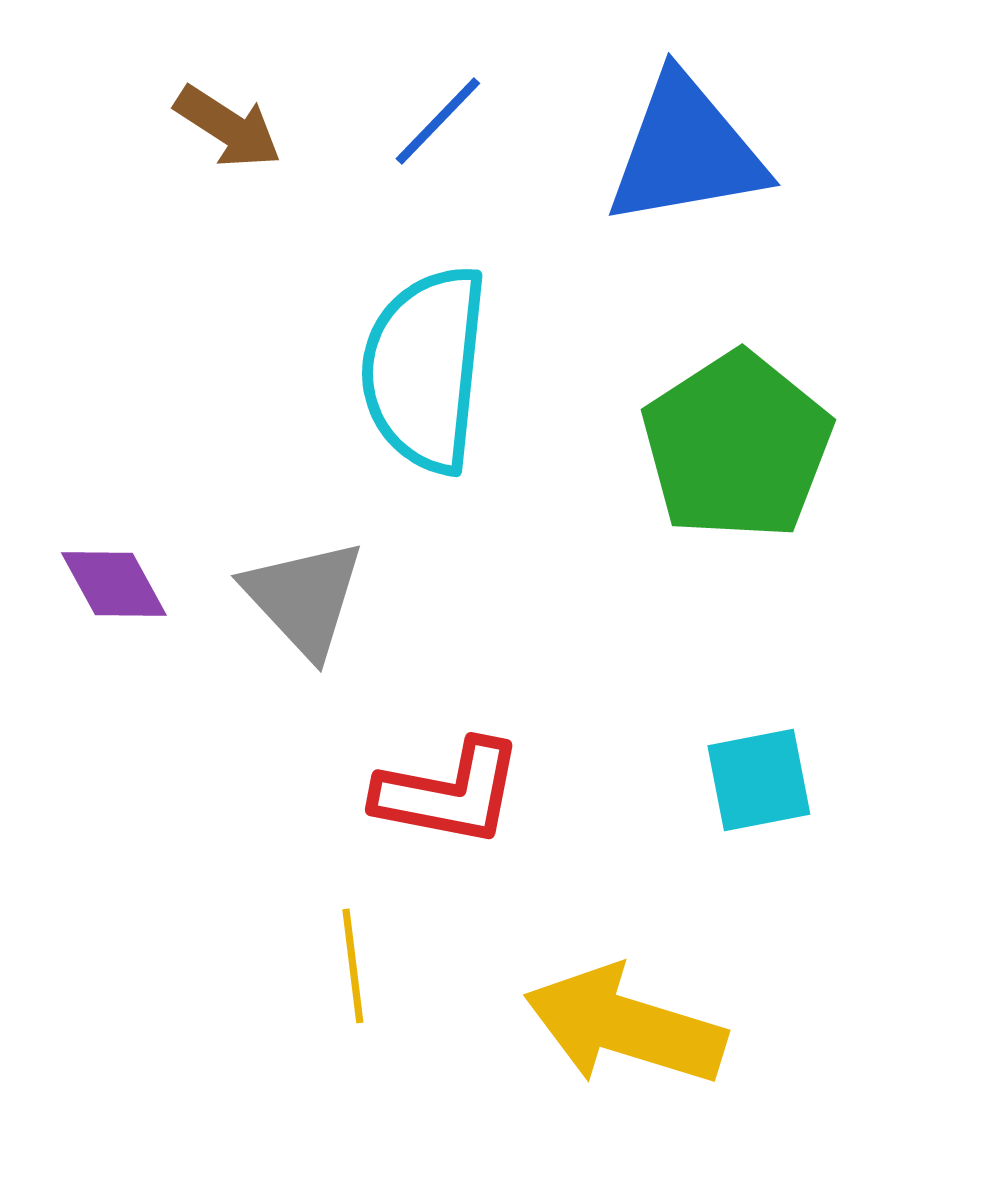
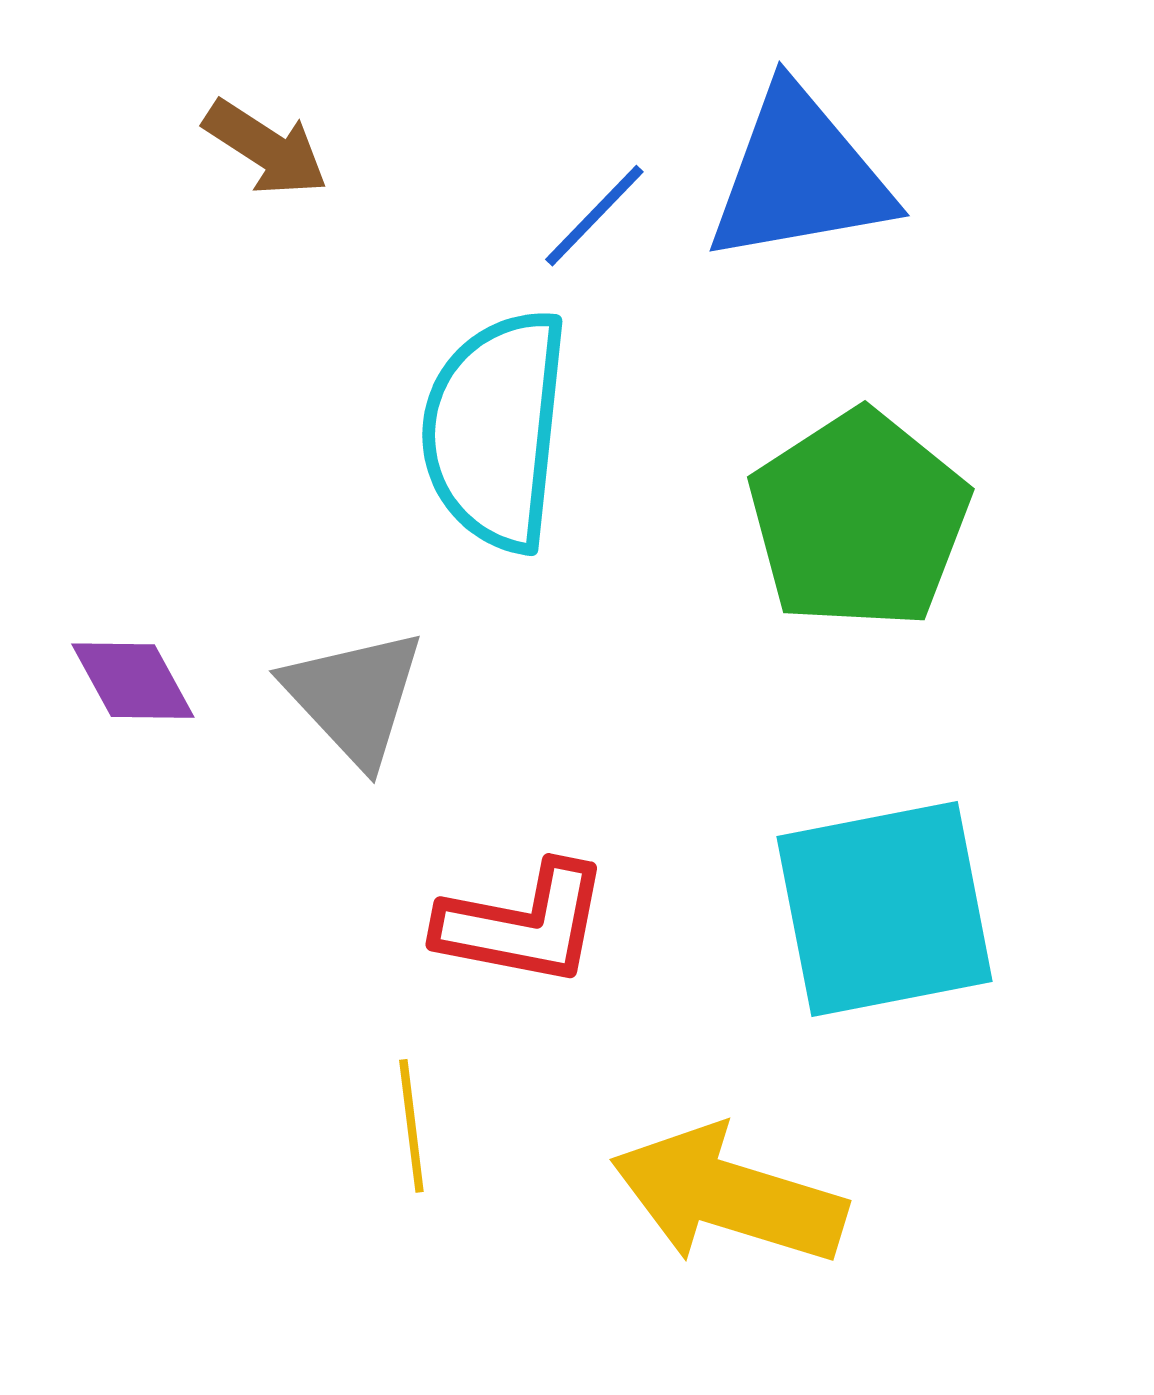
blue line: (438, 121) -> (594, 216), moved
cyan square: (759, 780) -> (885, 909), size x1.8

